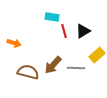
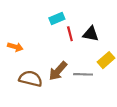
cyan rectangle: (52, 17) -> (57, 19), turned -32
black triangle: (83, 31) -> (91, 34), turned 42

